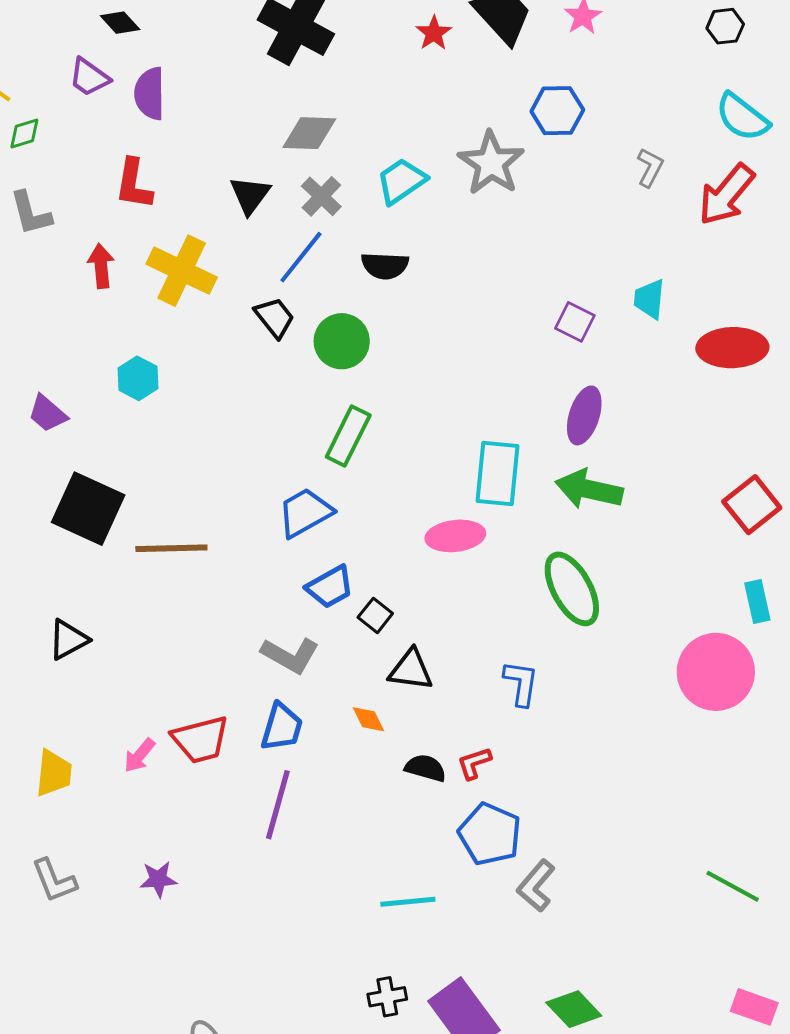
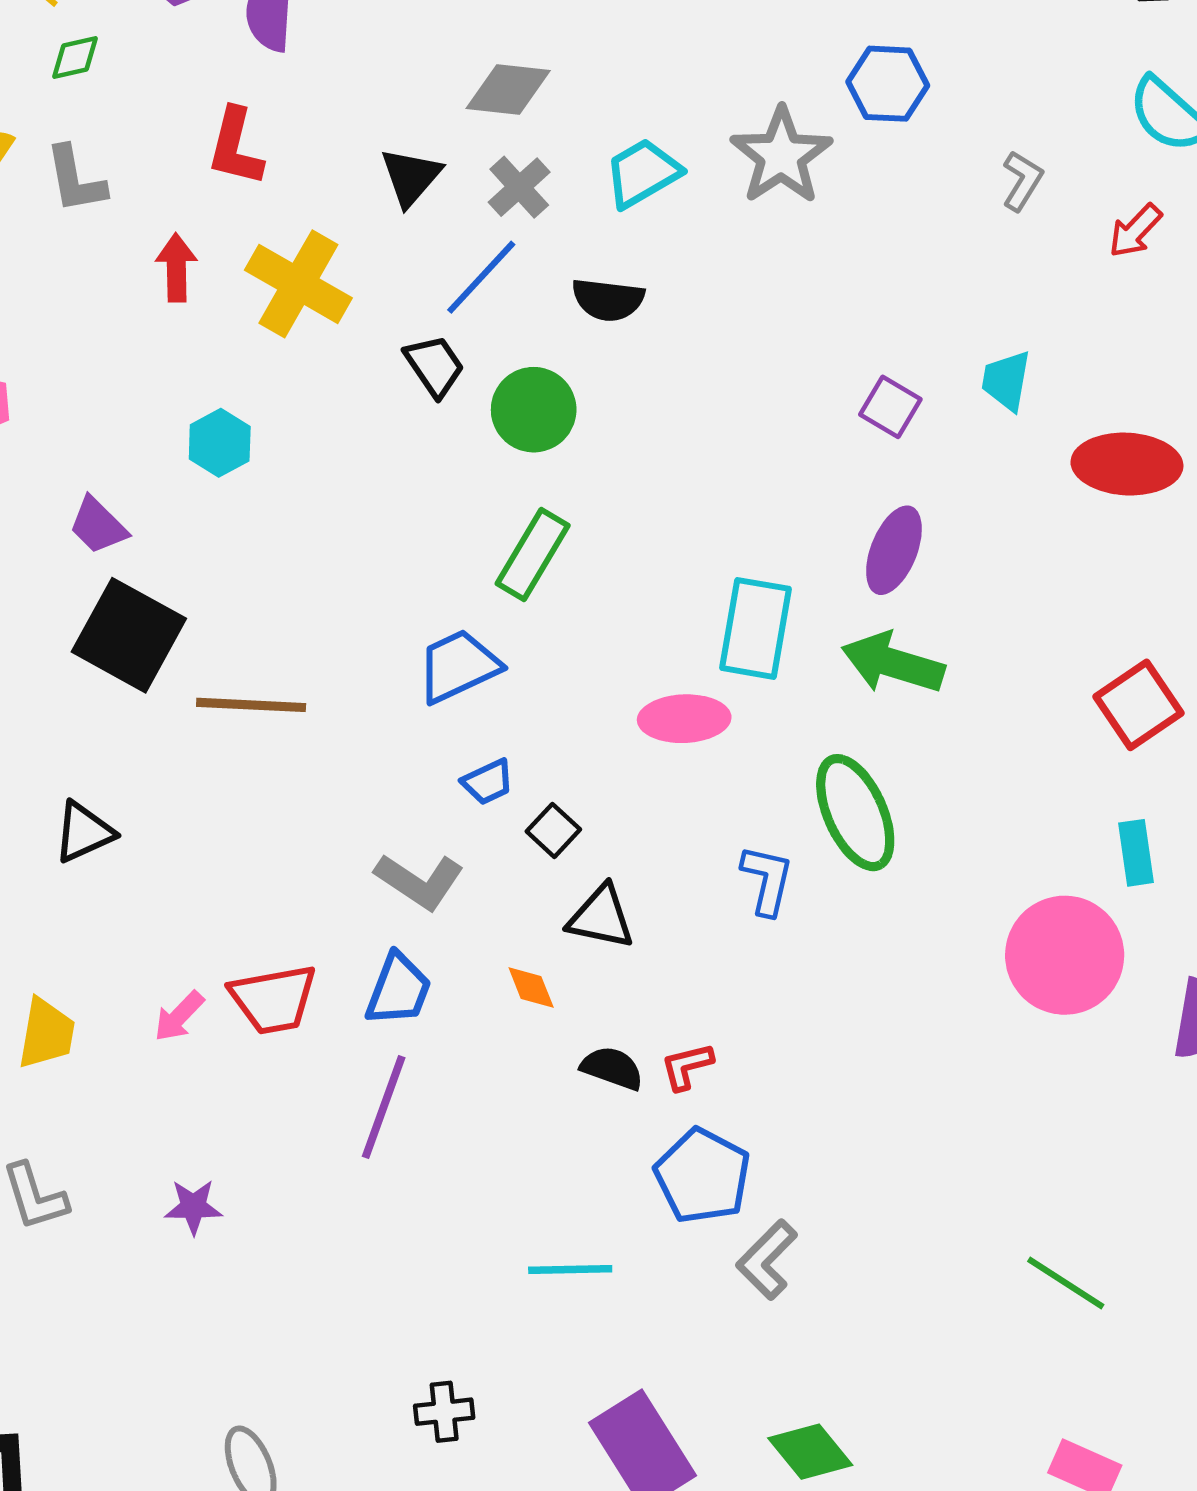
red arrow: (726, 195) -> (1135, 231), size x0.6
purple trapezoid: (47, 414) -> (98, 526), moved
blue trapezoid: (330, 587) -> (488, 782), size x0.7
blue L-shape: (521, 683) -> (767, 880), moved
black cross: (387, 997) -> (444, 1412), moved

